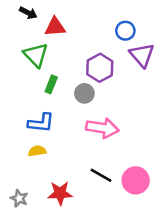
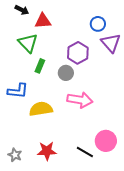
blue L-shape: (41, 123) -> (18, 91), moved
yellow semicircle: (37, 151) -> (41, 109), moved, size x1.6
black line: (101, 175) -> (85, 152), moved

